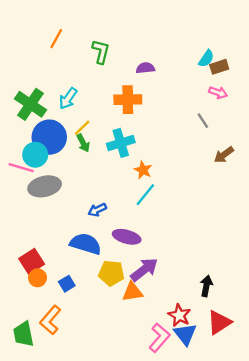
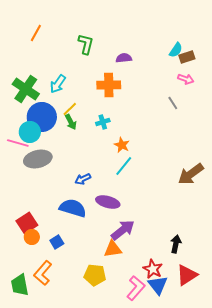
orange line: (56, 39) -> (36, 33), moved
cyan cross: (121, 143) -> (103, 122), size x0.6
brown arrow: (224, 155) -> (191, 174), moved, size x1.5
yellow pentagon: (111, 273) -> (95, 275), moved

